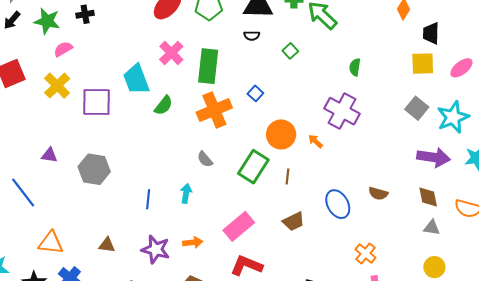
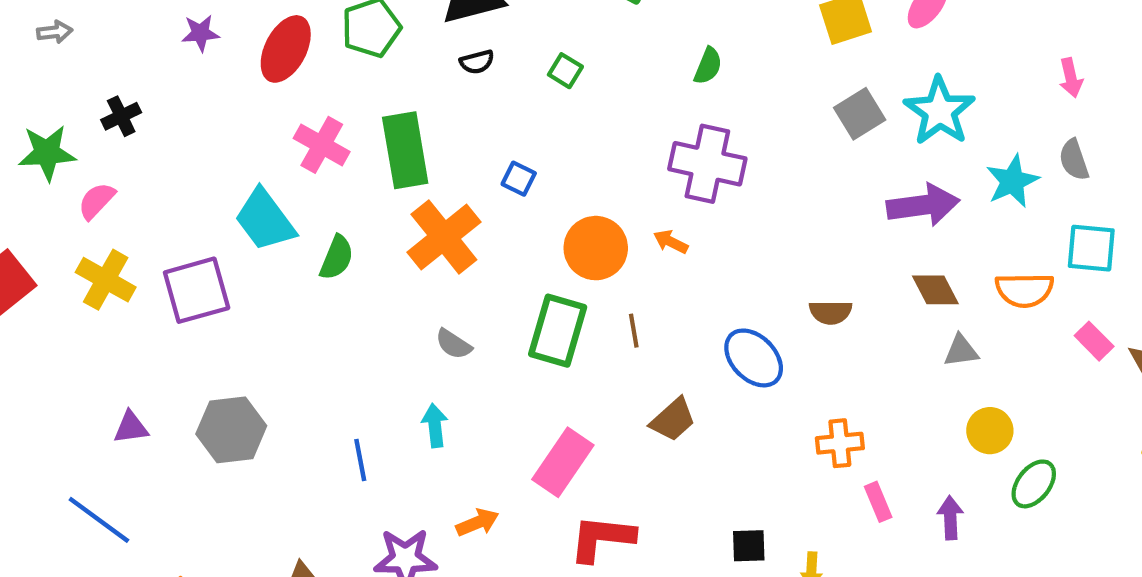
green semicircle: (355, 67) -> (708, 66), turned -150
gray square: (417, 108) -> (860, 114), turned 35
orange cross: (366, 253) -> (840, 443), turned -30

